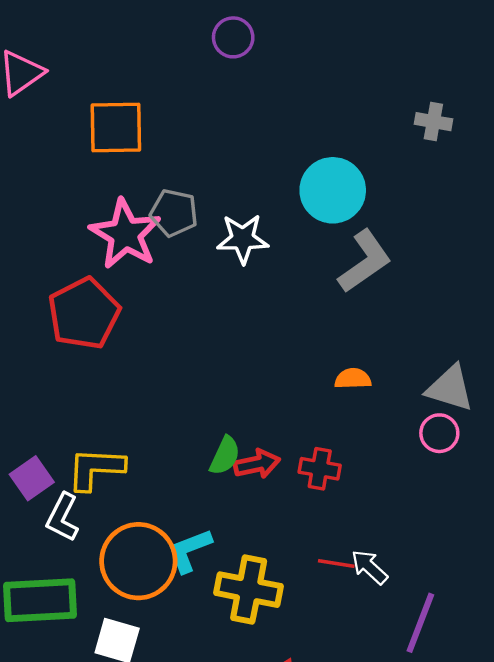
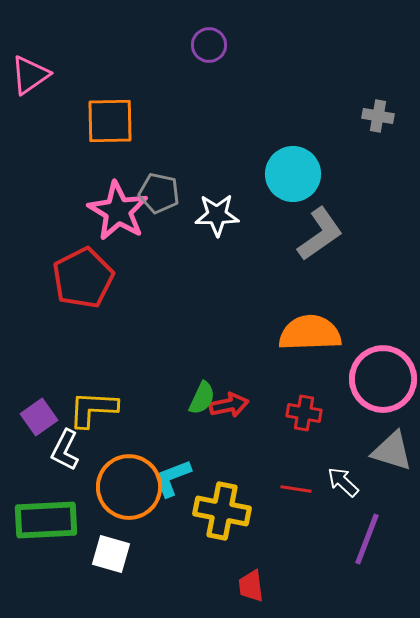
orange semicircle: (353, 379) -> (310, 333), size x2.0
gray triangle: (450, 388) -> (392, 451), moved
pink circle: (439, 433) -> (383, 379), size x2.0
red cross: (320, 469) -> (304, 413), moved
white arrow: (369, 567) -> (343, 482), moved

